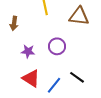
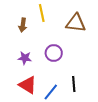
brown arrow: (14, 23) -> (23, 25), moved
black line: (77, 77) -> (74, 84), turned 49

